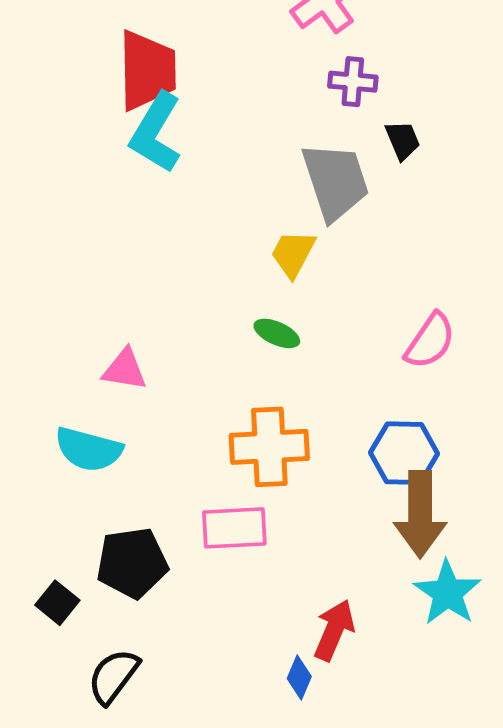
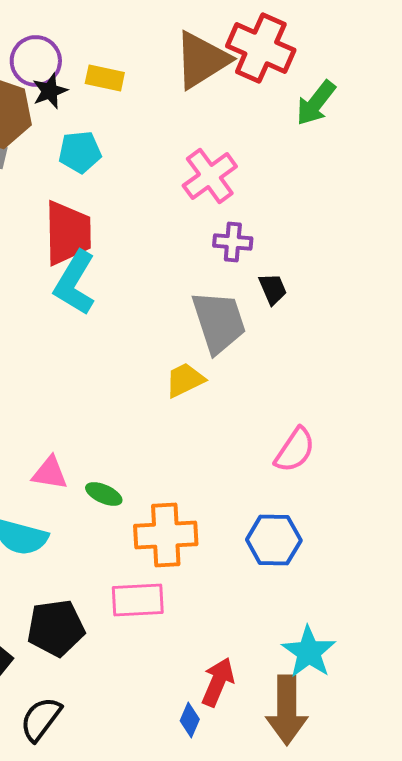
yellow trapezoid: (293, 254) -> (185, 380), turned 36
green ellipse: (277, 333) -> (104, 494), moved
brown arrow: (420, 514) -> (287, 710), moved

